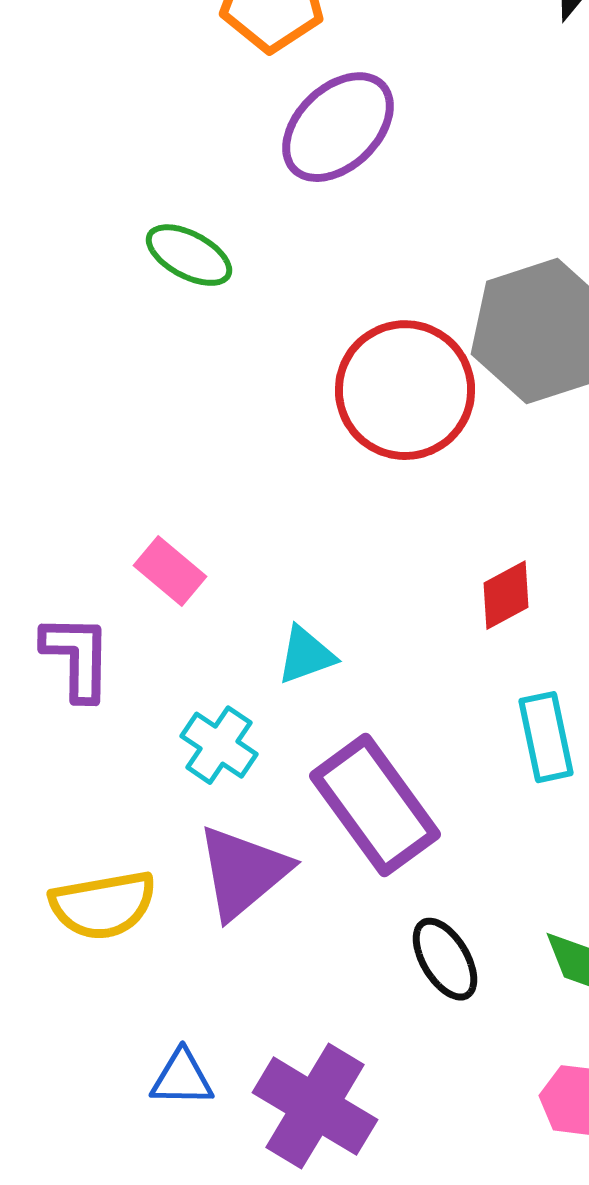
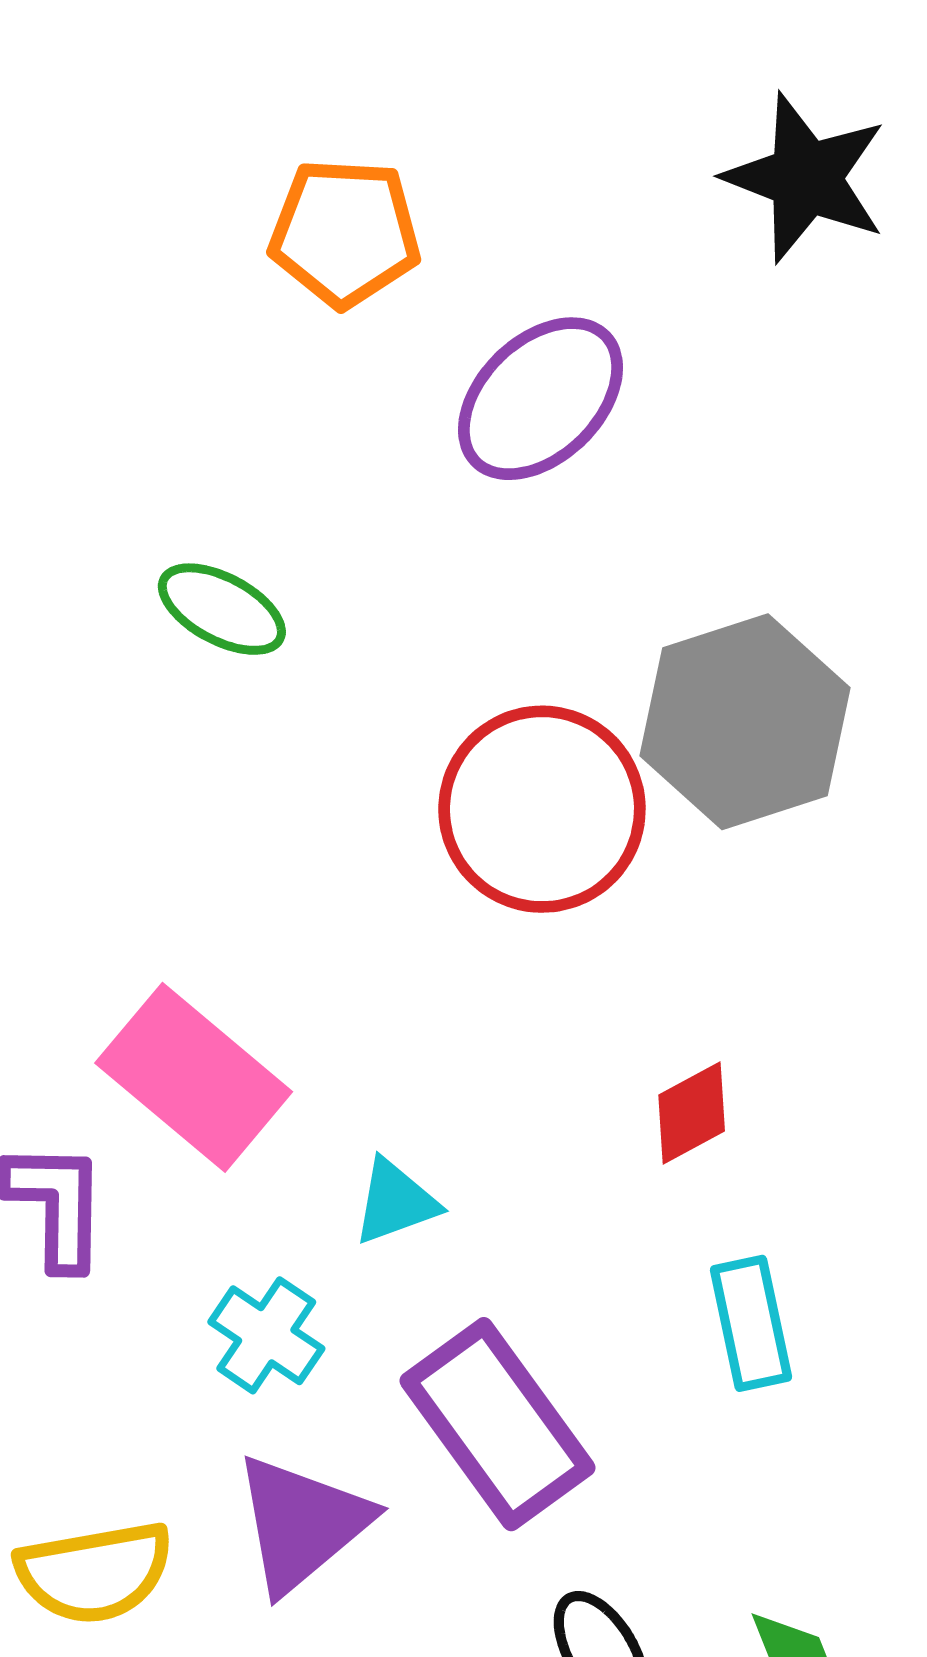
purple ellipse: (338, 127) -> (540, 399), moved
pink rectangle: (170, 571) -> (194, 1077), size x1.8

